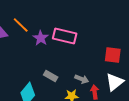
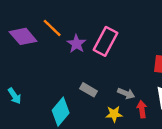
pink rectangle: (65, 36) -> (105, 41), turned -75

